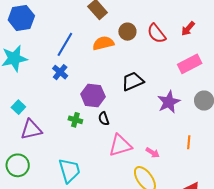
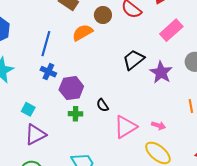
black trapezoid: (133, 81) -> (134, 60), moved
purple hexagon: (93, 95) -> (71, 88), moved
cyan square: (18, 107) -> (28, 109), moved

